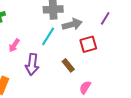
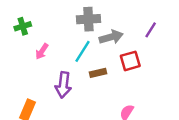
pink arrow: (14, 45) -> (42, 51), moved
brown rectangle: (68, 65) -> (98, 73), moved, turned -64

